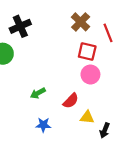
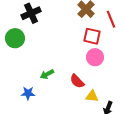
red semicircle: (71, 101) -> (77, 81), turned 91
blue star: (43, 125) -> (28, 93), moved

